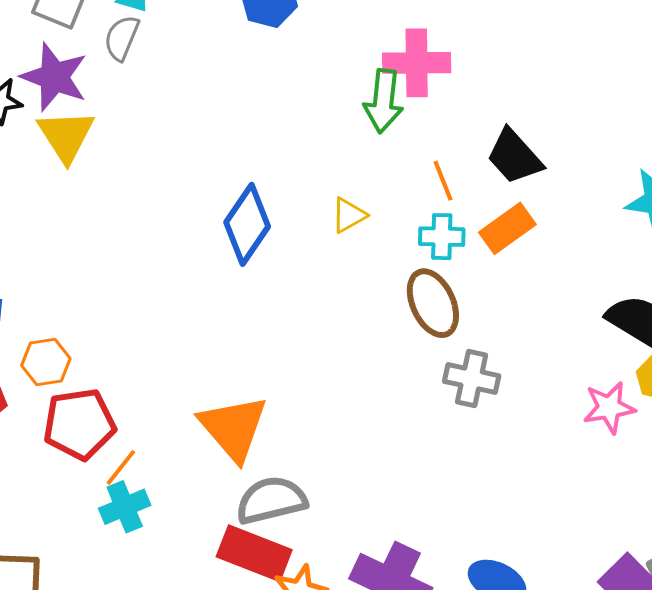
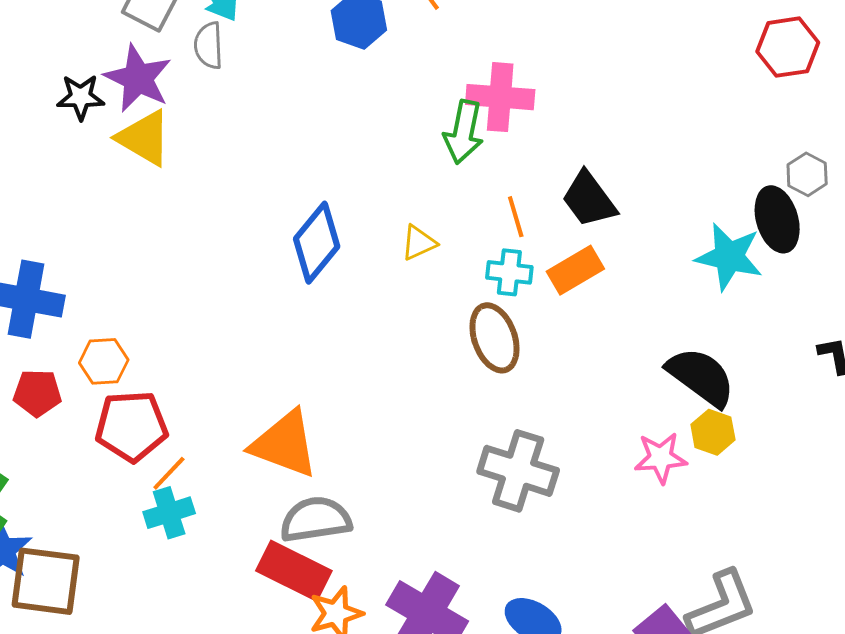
gray semicircle: (122, 38) -> (209, 45), turned -30
yellow triangle: (66, 136) -> (144, 138), turned -32
gray cross: (472, 379) -> (518, 471), moved, size x1.4
orange triangle: (233, 428) -> (284, 444), turned -34

